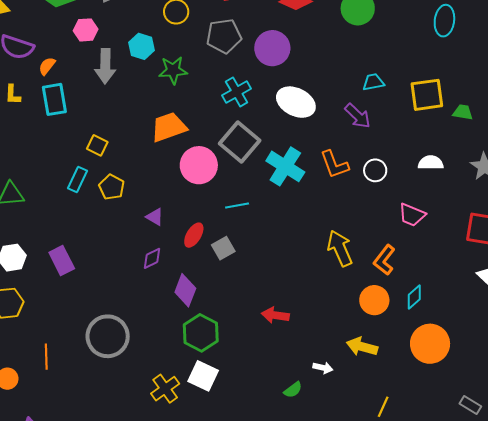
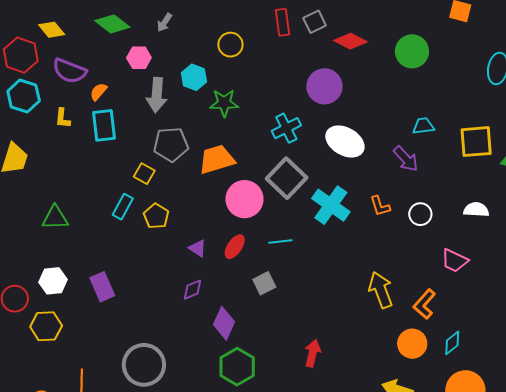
gray pentagon: (224, 36) -> (171, 144), moved
orange L-shape: (334, 164) -> (380, 206), size x0.7
red ellipse: (194, 235) -> (235, 247), moved
red arrow: (275, 315) -> (313, 353), turned 92

